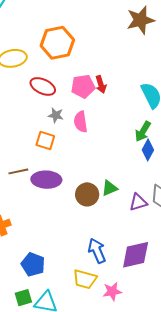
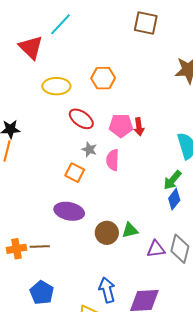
orange hexagon: (57, 43) -> (103, 78), size x0.7
brown line: (18, 171) -> (40, 246), moved

